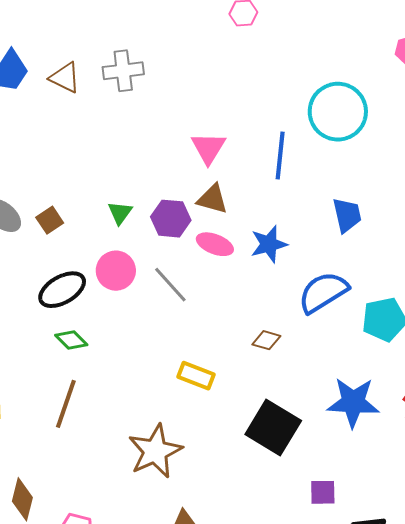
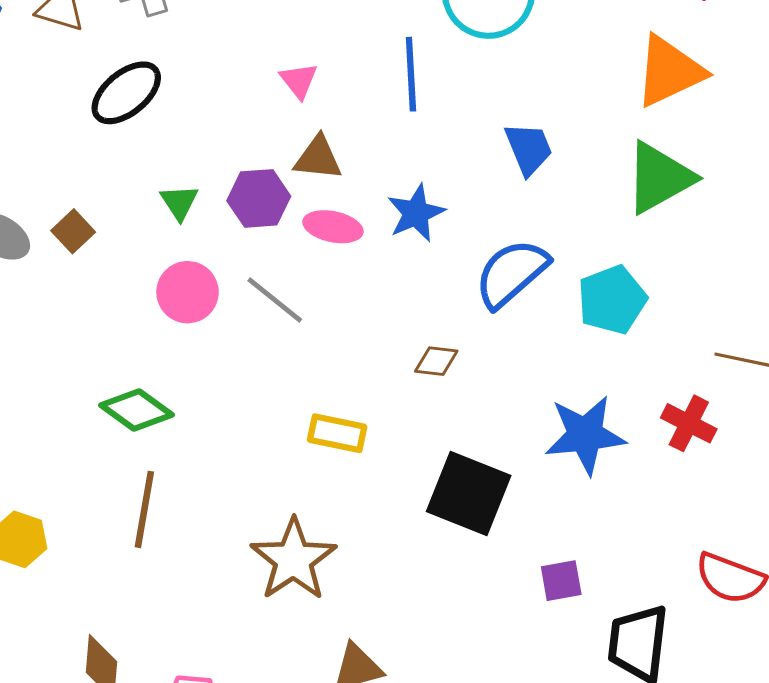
pink triangle: (208, 148) -> (299, 80), size x0.7
black ellipse: (62, 290) -> (126, 93), moved
green diamond: (71, 340) -> (137, 410), size x1.4

